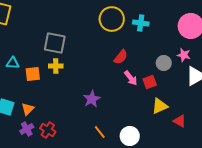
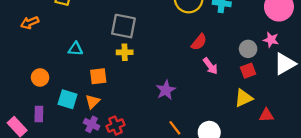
orange square: (33, 74) -> (98, 76), moved
red square: (150, 82) -> (248, 71), moved
red triangle: (180, 121) -> (266, 115), turned -32
purple cross: (27, 129) -> (91, 124), turned -32
red cross: (48, 130) -> (115, 125), turned 35

